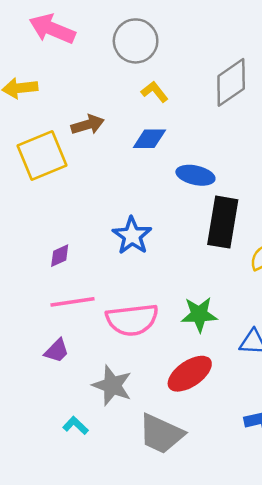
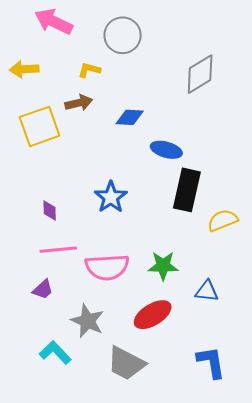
yellow L-shape: (155, 92) -> (89, 70), moved, turned -40
purple diamond: (60, 256) -> (50, 211), turned -70
cyan L-shape: (75, 426) -> (55, 353), size x1.5

